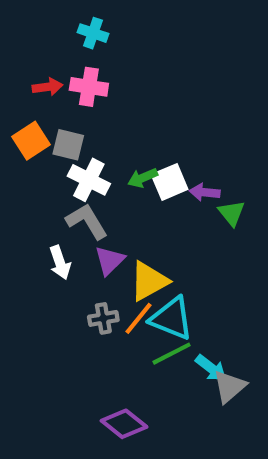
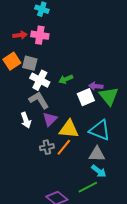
white square: (170, 182) -> (86, 97), moved
green triangle: (232, 213) -> (109, 96), size x1.5
yellow triangle: (149, 281) -> (69, 129), turned 35
cyan triangle: (172, 318) -> (100, 130), moved
green line: (172, 354) -> (88, 187), moved
gray triangle: (229, 387) -> (97, 154), moved, turned 42

